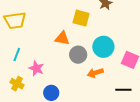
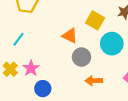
cyan circle: (103, 47) -> (112, 44), moved
pink star: (36, 68) -> (31, 68), moved

